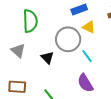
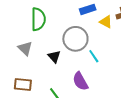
yellow triangle: (89, 27) -> (106, 22), moved
purple semicircle: (85, 83) -> (80, 81), moved

